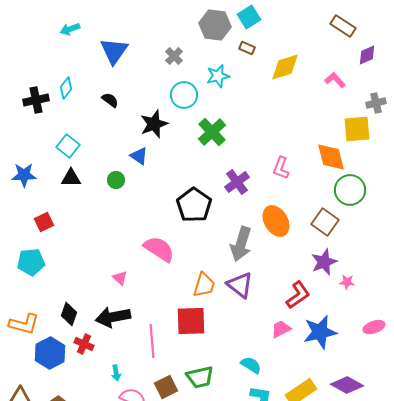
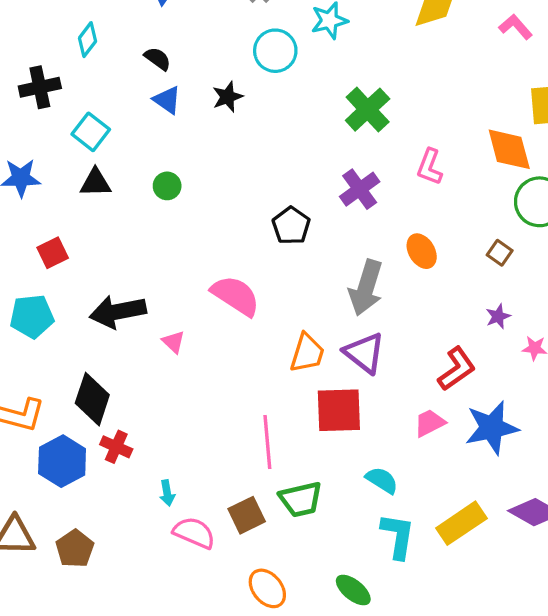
black cross: (36, 100) -> (40, 87), moved
black star: (154, 124) -> (228, 97), size x0.7
green cross: (212, 132) -> (368, 110), moved
blue triangle: (139, 156) -> (167, 100), moved
black pentagon: (194, 205) -> (291, 226), size x0.7
orange ellipse: (276, 221) -> (422, 251), size x0.7
brown square: (325, 222) -> (500, 253), size x0.6
purple star: (324, 262) -> (498, 316), size x0.6
black diamond: (69, 314) -> (92, 399), size x1.4
black arrow: (113, 317) -> (118, 312), moved
red square: (191, 321) -> (339, 410), moved
pink line: (152, 341) -> (267, 442), moved

